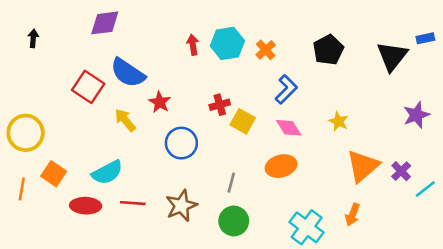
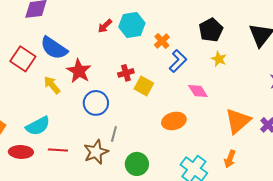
red arrow: (193, 45) -> (105, 26), turned -126
orange cross: (266, 50) -> (162, 41), moved
red star: (160, 102) -> (79, 71), size x1.4
yellow star: (338, 121) -> (219, 59), moved
pink diamond: (289, 128) -> (198, 91), moved
gray line: (231, 183) -> (114, 134), moved

